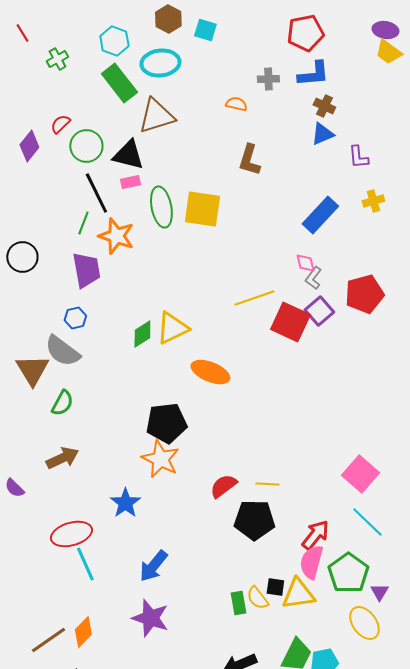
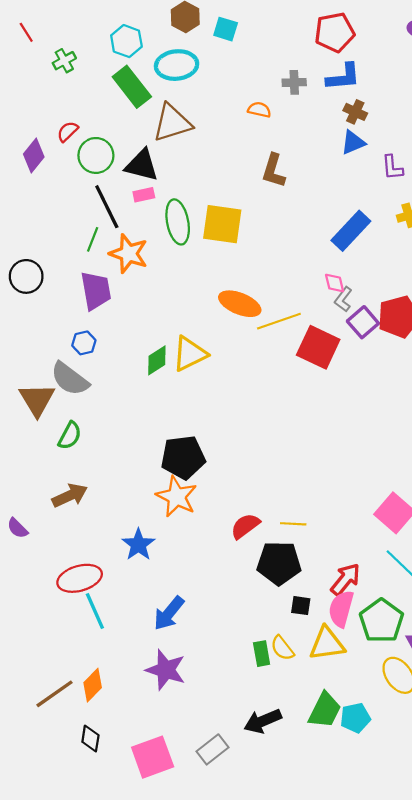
purple square: (319, 311) -> (363, 322), moved
orange ellipse: (210, 372) -> (240, 304), moved
black square: (275, 587) -> (301, 606), moved

